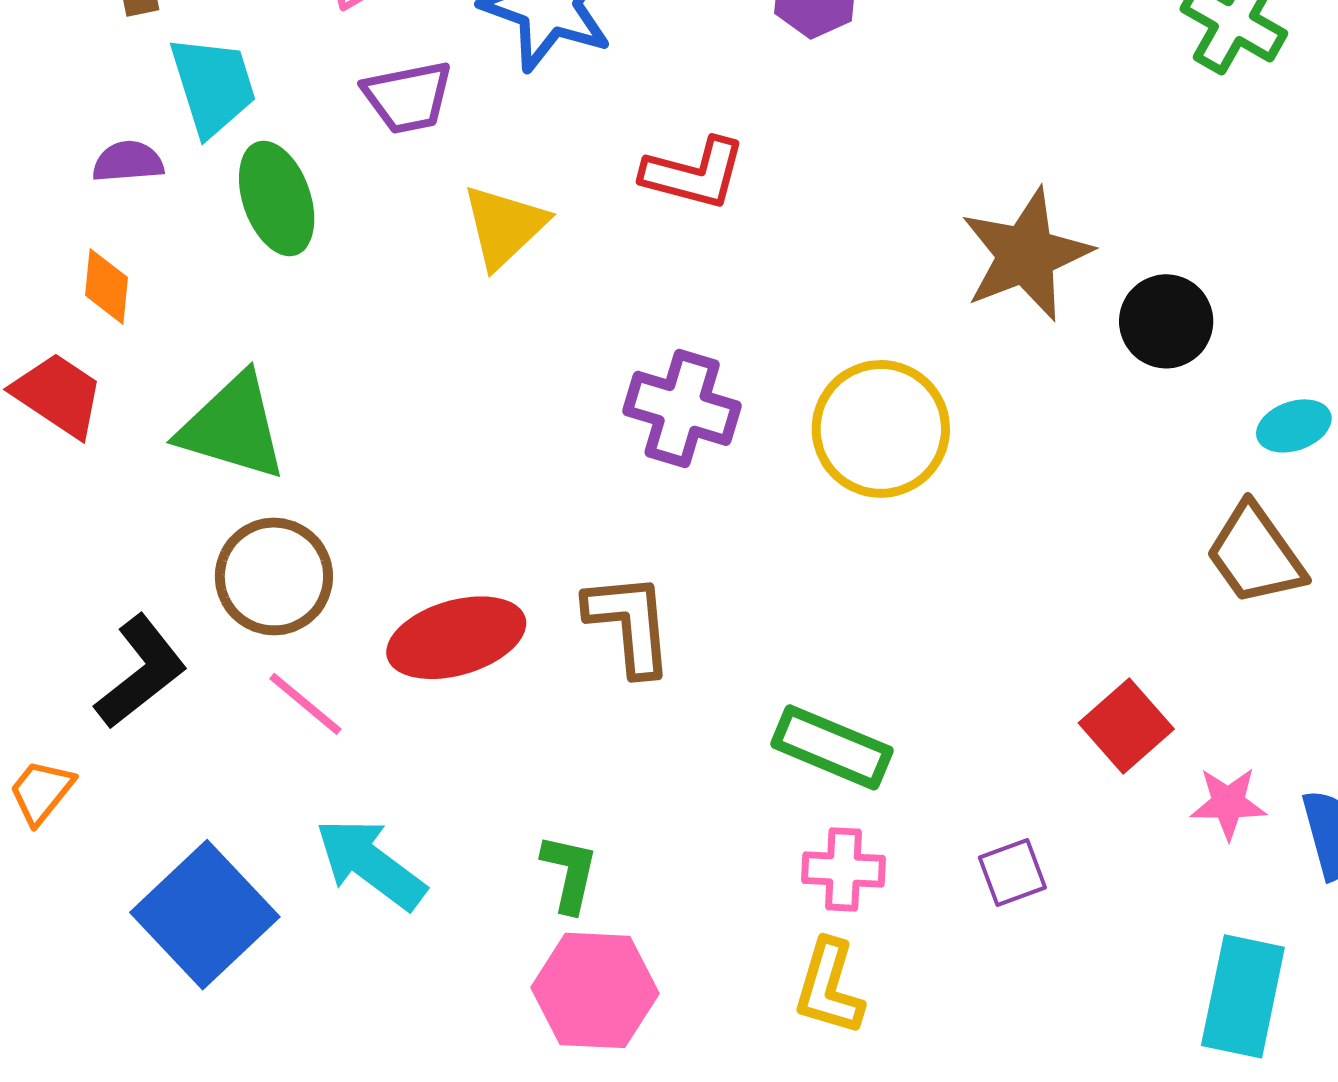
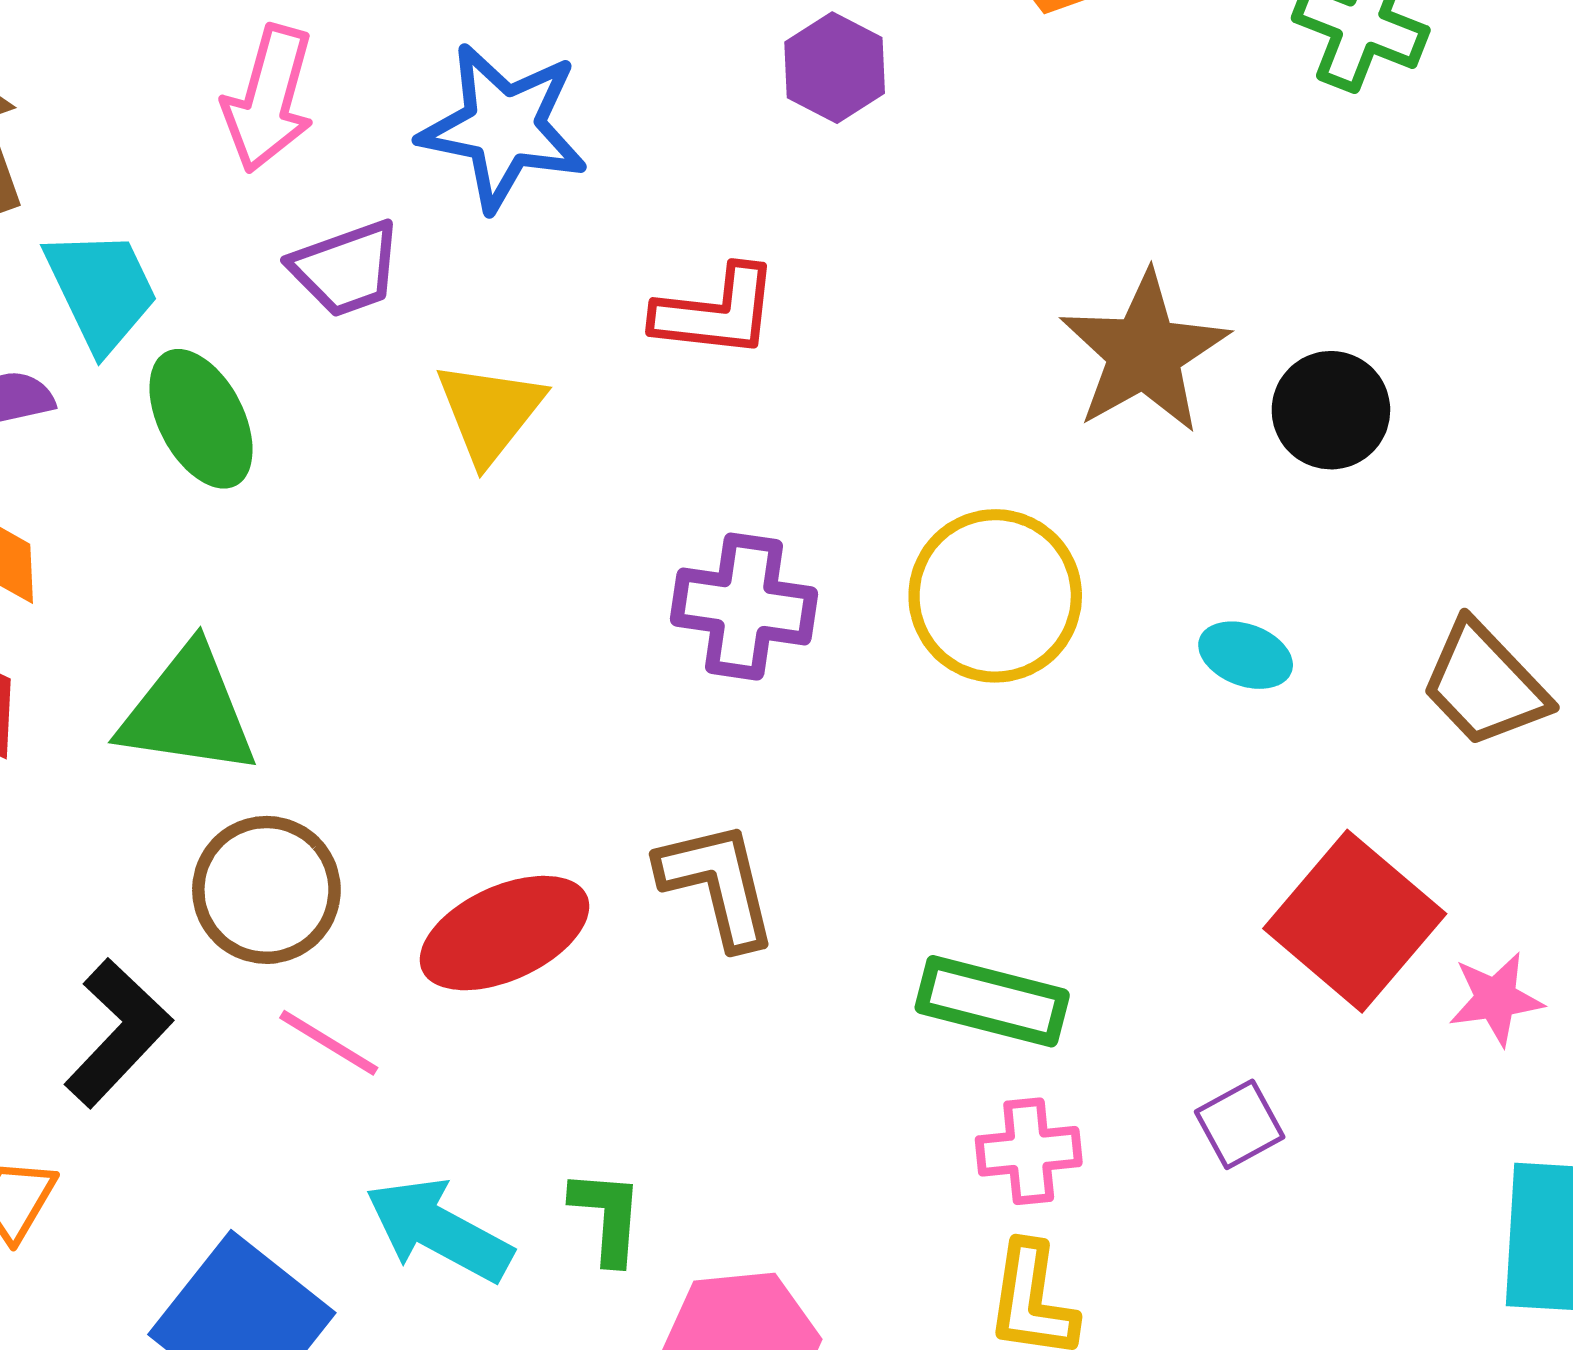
cyan ellipse: (1294, 426) -> (1246, 655), moved, turned 48
red square: (1126, 726) -> (1355, 921), size x1.5
green L-shape: (569, 873) -> (607, 1216), moved

